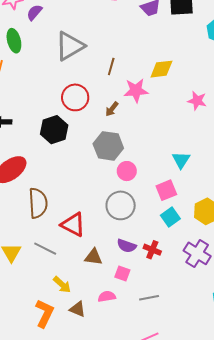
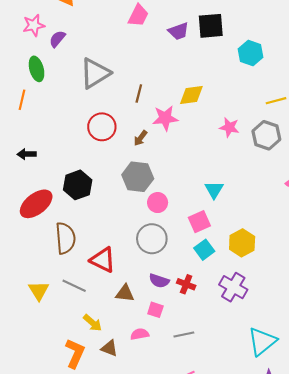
black hexagon: (54, 130) -> (78, 185), moved

